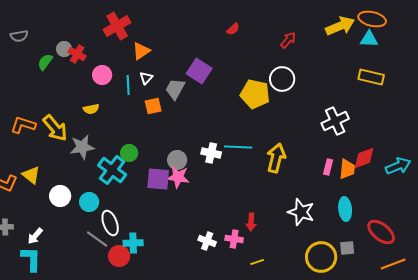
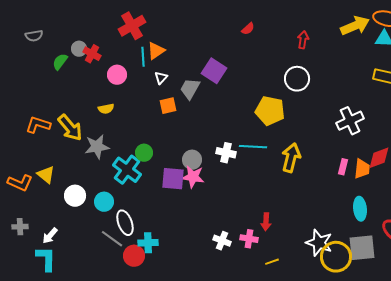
red arrow: (288, 40) -> (303, 40), turned -30
cyan line: (128, 85) -> (143, 57), moved
yellow pentagon: (255, 94) -> (270, 111), moved
white star: (301, 212) -> (319, 243), moved
gray square: (347, 248) -> (362, 248), size x1.8

